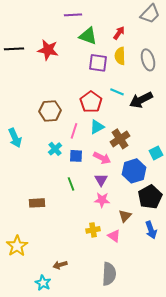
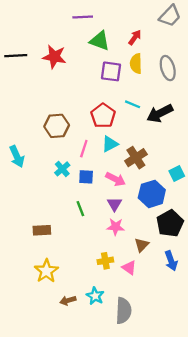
yellow star: (17, 246) -> (46, 271), moved
cyan star: (43, 283) -> (95, 296), moved

